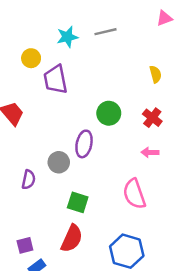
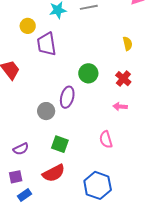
purple semicircle: (29, 180) -> (21, 149), moved, turned 49
pink semicircle: (134, 194) -> (106, 139), size x0.7
red semicircle: (72, 238) -> (54, 173), turned 35

